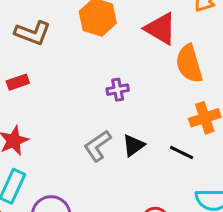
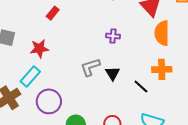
red rectangle: (18, 82) -> (53, 13), turned -48
black triangle: (133, 145) -> (113, 73), turned -42

